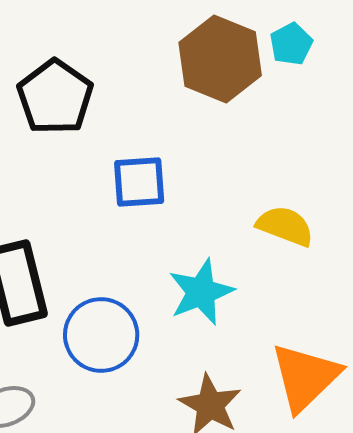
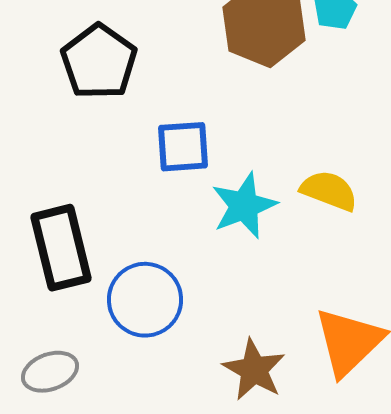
cyan star: (201, 292) -> (244, 206), moved

